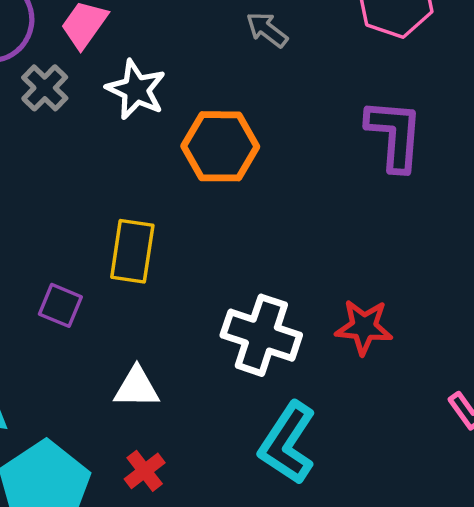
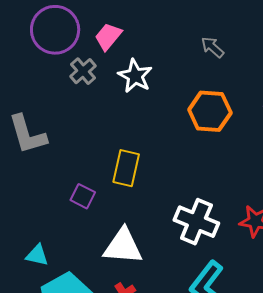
orange hexagon: (220, 146) -> (210, 111), moved
white triangle: (137, 387) -> (123, 246), size x1.5

